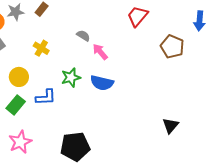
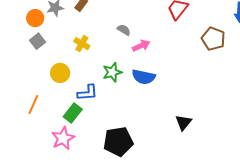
pink arrow: (100, 52) -> (141, 46), turned 108
green rectangle: (16, 105) -> (73, 113), moved
black triangle: (170, 126) -> (183, 123), moved

